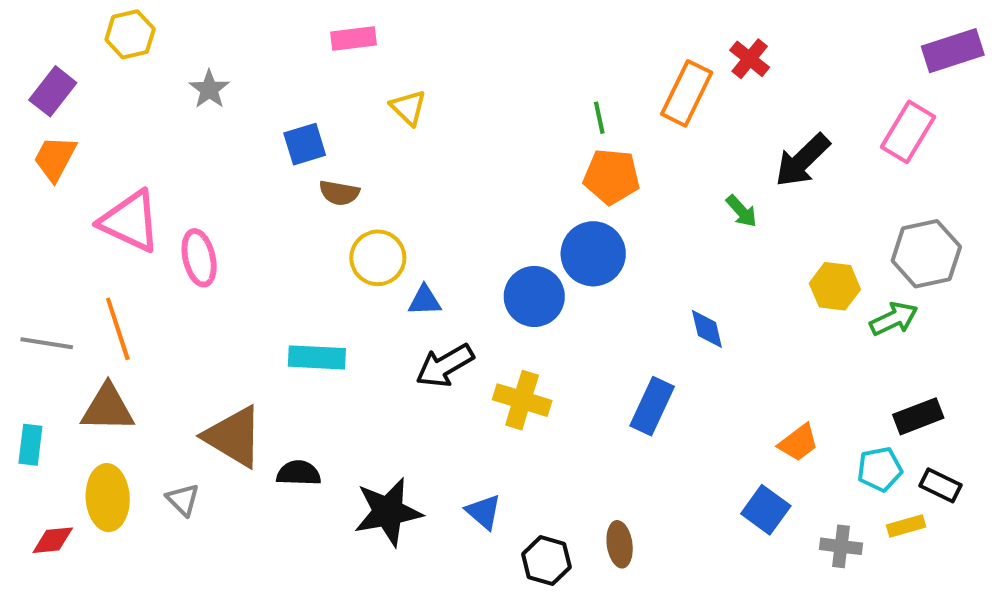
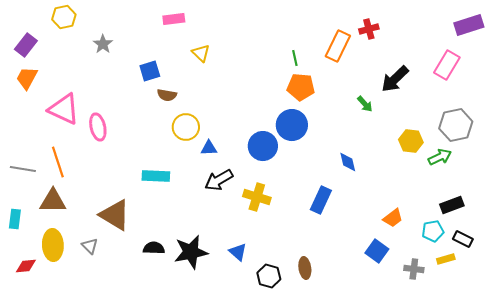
red cross: (750, 59) -> (369, 29), turned 36
black semicircle: (299, 473) -> (154, 248), moved

